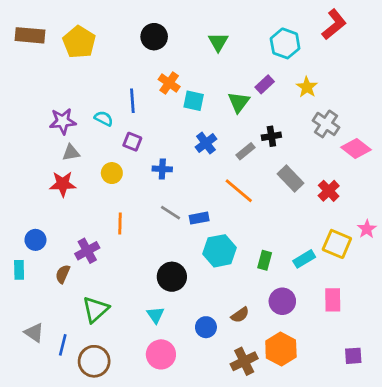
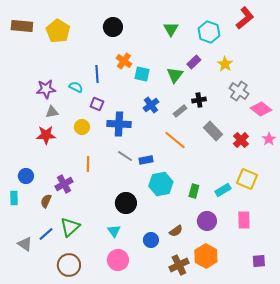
green triangle: (218, 42) -> (171, 29), moved
blue cross: (162, 169) -> (119, 124), size x1.6
pink star: (367, 229) -> (269, 139), moved
blue line: (63, 345) -> (46, 234), moved, turned 35

